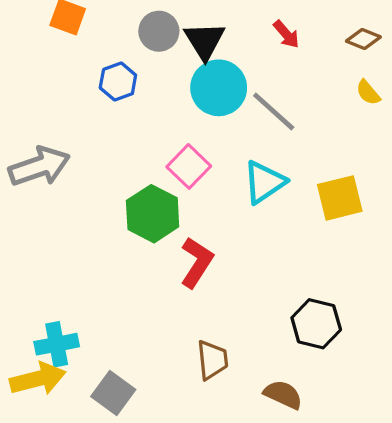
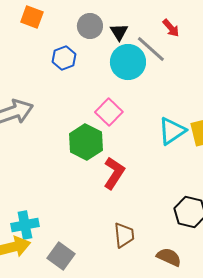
black triangle: (204, 41) -> (119, 32), size x0.7
gray line: (274, 111) -> (151, 49), moved
cyan triangle: (264, 182) -> (172, 131), moved

